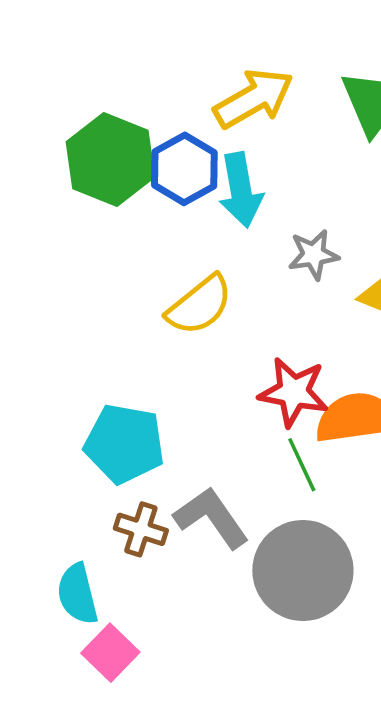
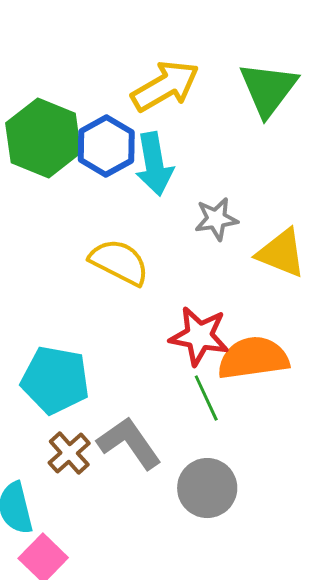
yellow semicircle: (200, 305) -> (119, 262), turned -114
brown cross: (141, 529) -> (69, 453), turned 30
gray circle: (303, 570) -> (207, 488), size x0.7

